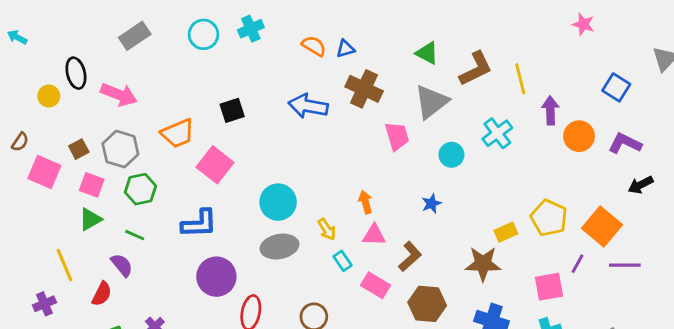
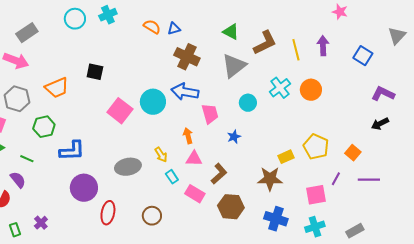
gray rectangle: (135, 36) -> (27, 33), moved
blue arrow: (308, 106) -> (185, 92), moved
black square: (232, 110) -> (95, 72), turned 30
purple arrow: (550, 110) -> (323, 46), moved
pink trapezoid: (397, 136) -> (210, 114), moved
orange circle: (579, 136) -> (311, 90), moved
purple L-shape: (625, 143) -> (383, 94), moved
pink square: (215, 165) -> (120, 111), moved
green hexagon: (140, 189) -> (44, 127), moved
cyan circle: (278, 202) -> (153, 102), moved
orange square: (602, 226) -> (353, 153), size x0.6

